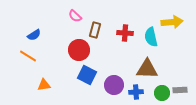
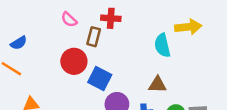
red cross: (125, 33) -> (111, 18), moved
brown triangle: (147, 69) -> (157, 85), size x0.7
blue square: (87, 75) -> (100, 78), moved

